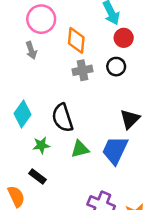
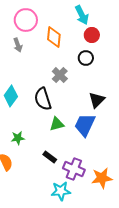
gray cross: (82, 70) -> (60, 75), moved, turned -35
green star: (41, 145) -> (18, 138), moved
black rectangle: (37, 176) -> (50, 157), moved

